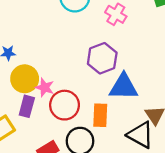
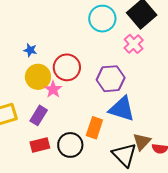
red circle: (65, 105) -> (67, 67), moved
purple rectangle: (27, 106) -> (39, 115), moved

